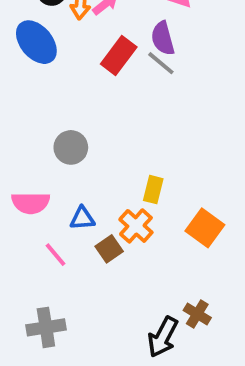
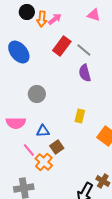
purple semicircle: (163, 38) -> (85, 73), moved
blue ellipse: (36, 42) -> (19, 52), moved
orange cross: (136, 226) -> (44, 162), moved

